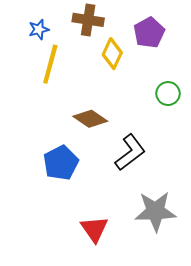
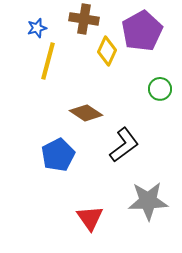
purple pentagon: (149, 33) -> (142, 31), size x1.4

